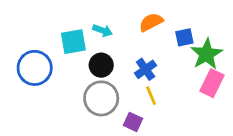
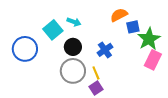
orange semicircle: (151, 22) -> (119, 15), moved
cyan square: (73, 42) -> (53, 30), turned -30
yellow line: (151, 96) -> (96, 73), moved
purple square: (133, 122) -> (96, 88), turned 32

